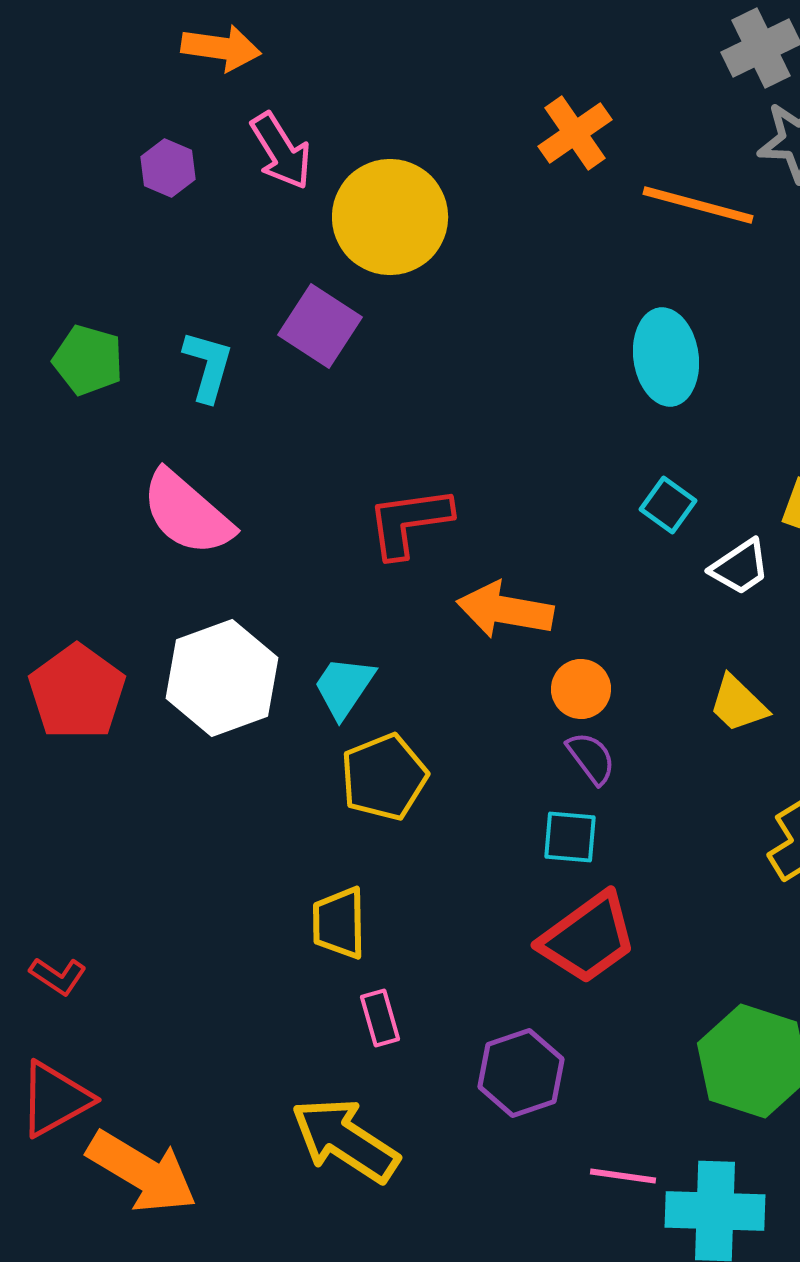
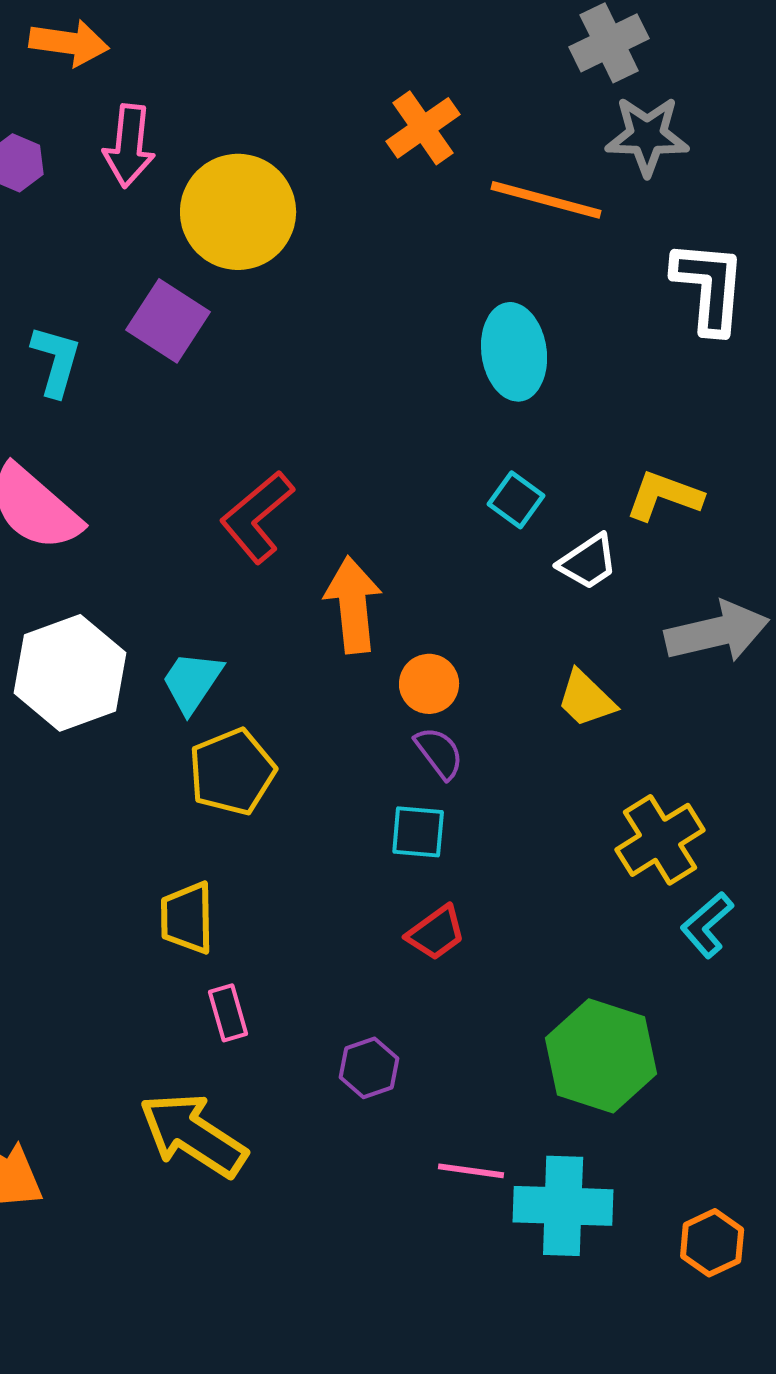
pink arrow: (281, 151) -> (129, 146), turned 38
red L-shape: (409, 522) -> (257, 517), turned -32
orange arrow: (505, 610) -> (353, 605), turned 74
red trapezoid: (588, 938) -> (436, 933), size x0.6
purple hexagon: (521, 1073) -> (369, 1068), size x0.7

